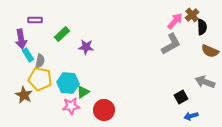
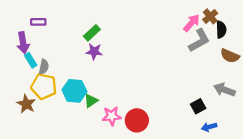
green rectangle: (62, 34) -> (92, 33), moved
gray L-shape: (171, 44) -> (199, 40), moved
pink star: (71, 106) -> (112, 116), moved
red circle: (104, 110) -> (137, 120), moved

